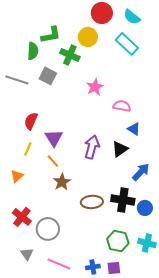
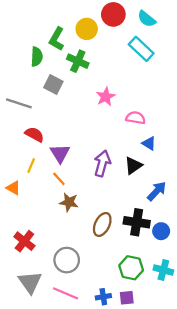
green L-shape: (51, 35) -> (57, 39), turned 130
yellow circle: (88, 37) -> (87, 29), moved
gray line: (17, 80) -> (19, 103), moved
red semicircle: (31, 121) -> (34, 134), turned 96
orange triangle: (17, 176) -> (13, 188), moved, turned -48
brown star: (62, 182) -> (69, 202), turned -30
brown ellipse: (92, 202) -> (102, 224), turned -60
gray circle: (48, 229) -> (67, 260), moved
gray triangle: (27, 254) -> (30, 282), size x1.6

